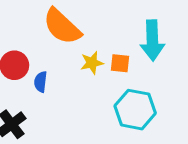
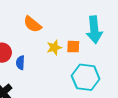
orange semicircle: (62, 27) -> (32, 24), size x0.7

